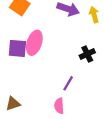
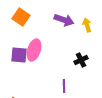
purple line: (68, 83) -> (64, 86), turned -32

